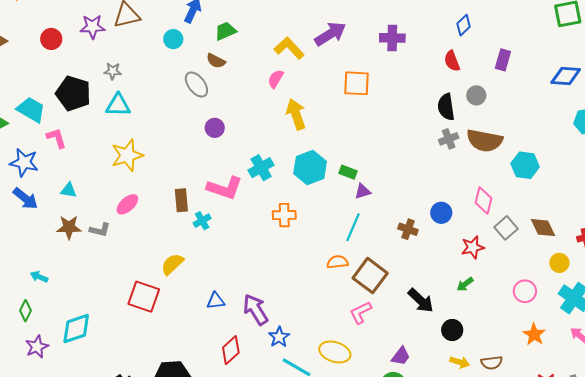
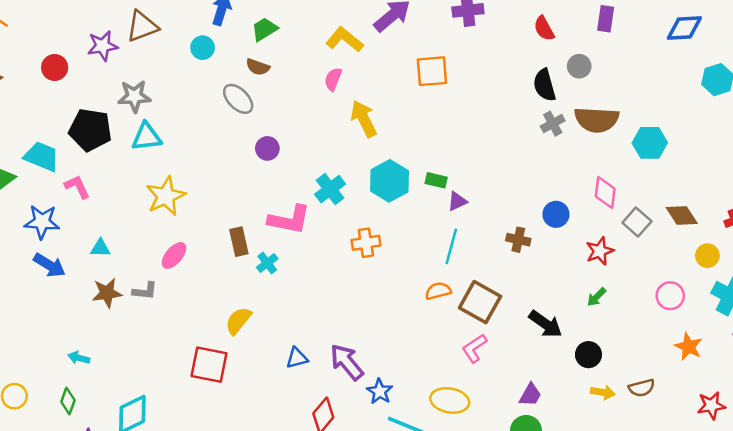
gray star: (113, 71) -> (134, 96), size x1.5

